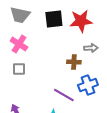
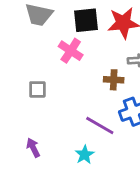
pink cross: (19, 44) -> (71, 51), moved

